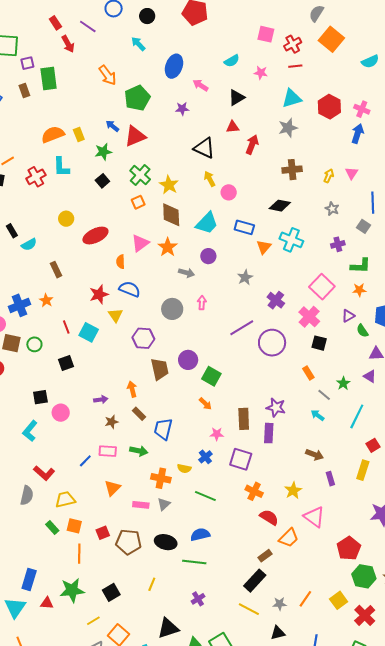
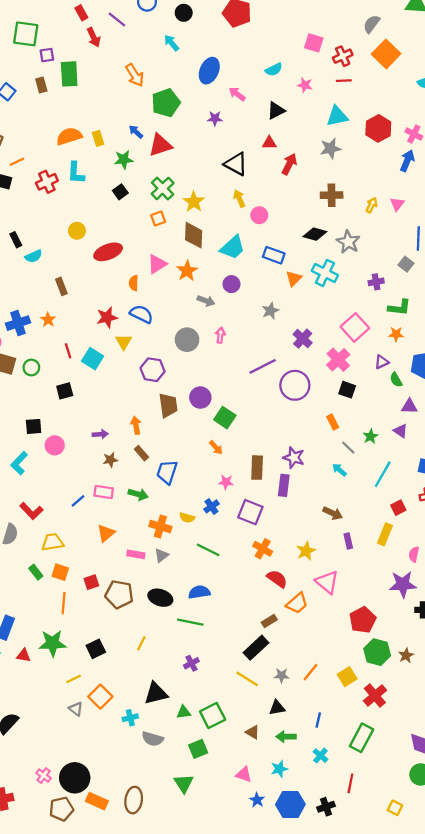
gray star: (332, 209) -> (348, 242), moved, size x1.5

